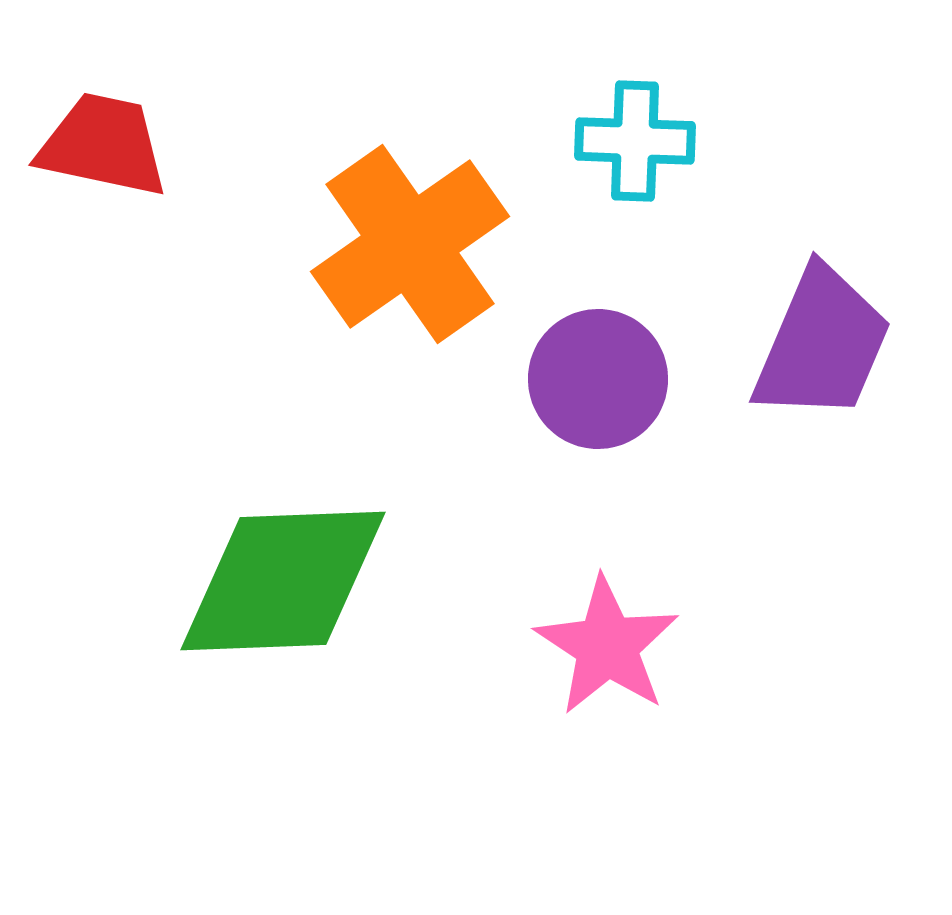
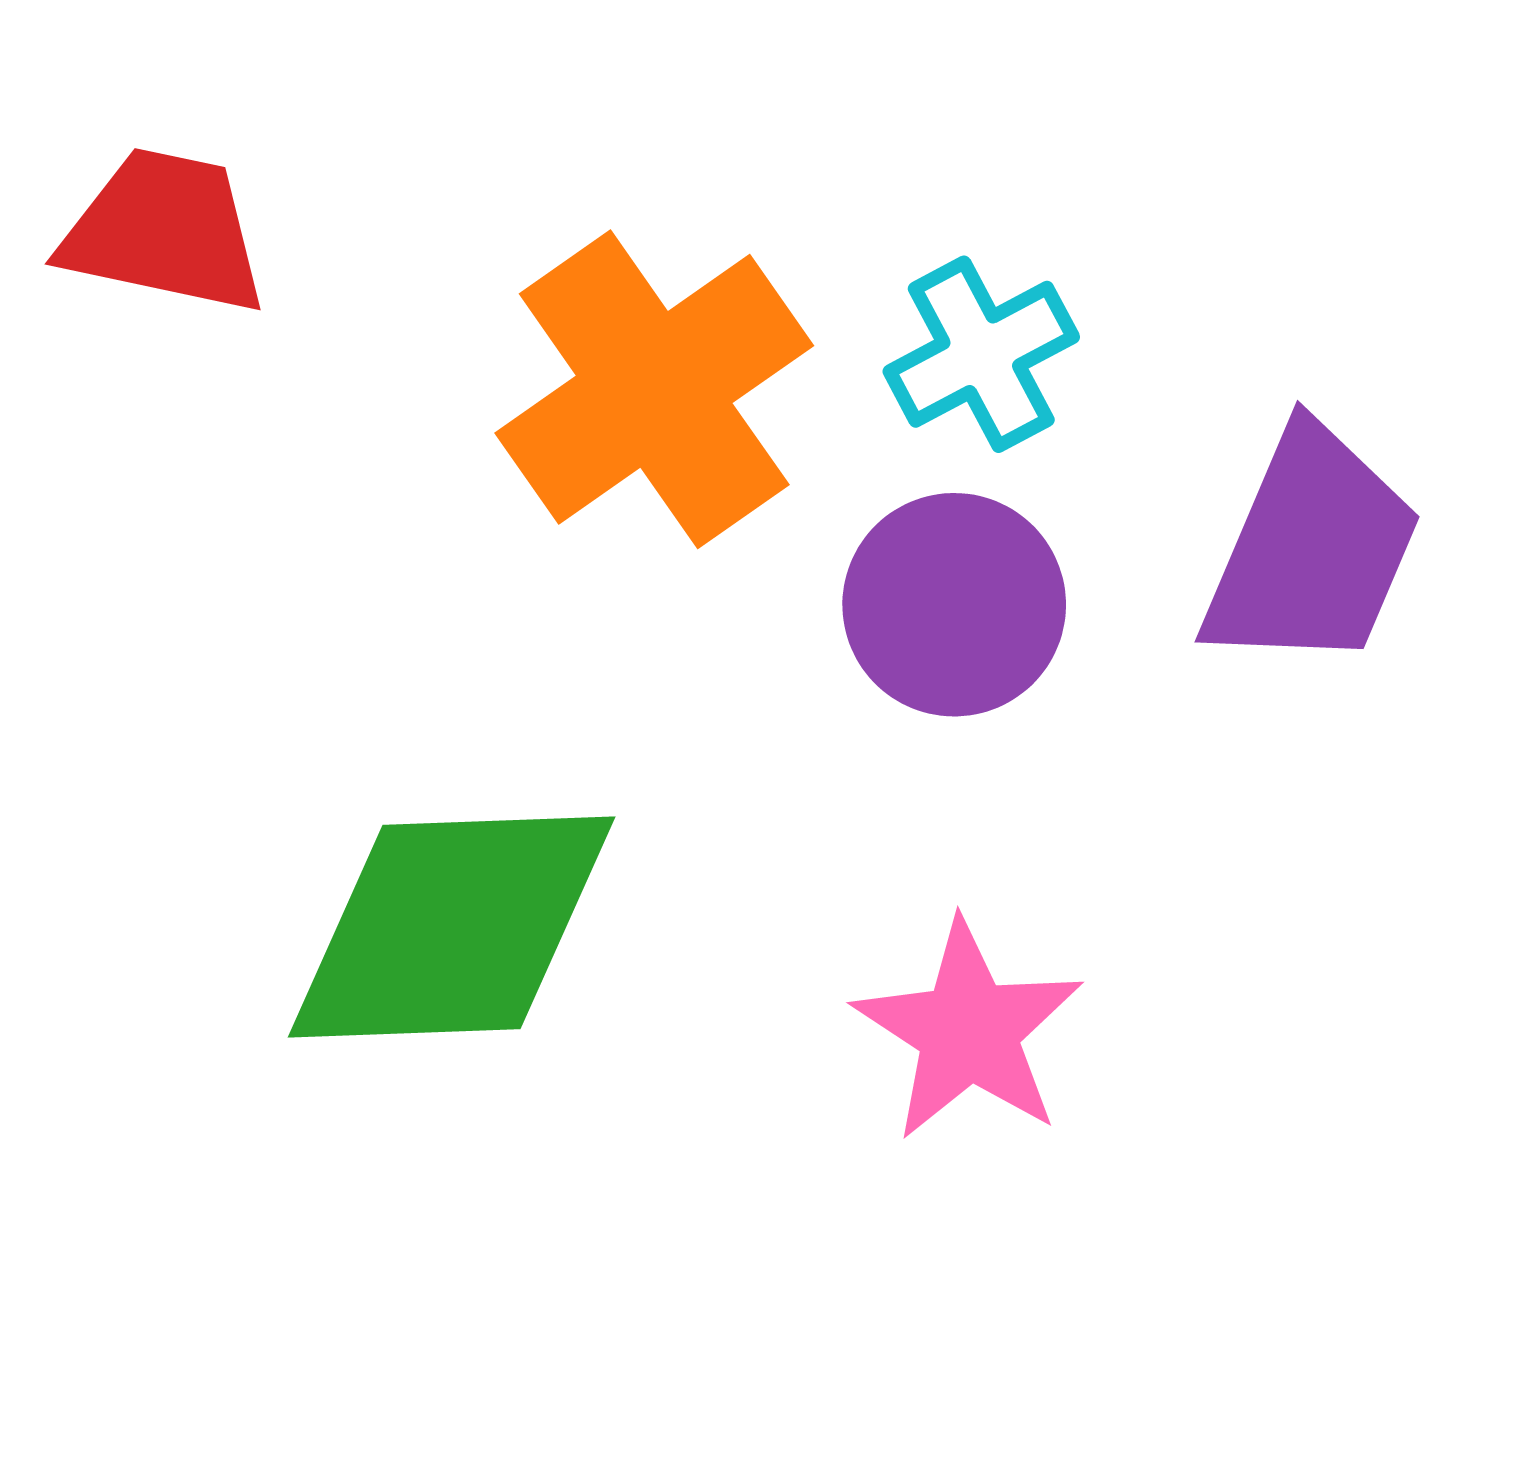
cyan cross: (635, 141) -> (981, 354), moved, turned -30

